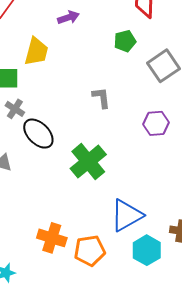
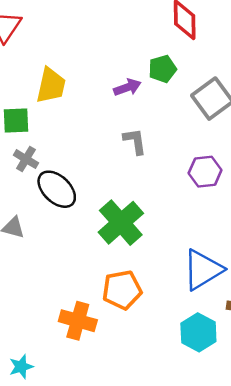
purple arrow: (68, 17) -> (127, 87), moved
blue triangle: (127, 215) -> (203, 270), moved
orange pentagon: (90, 251) -> (122, 290), moved

